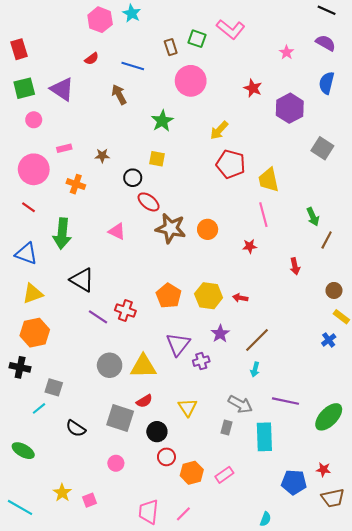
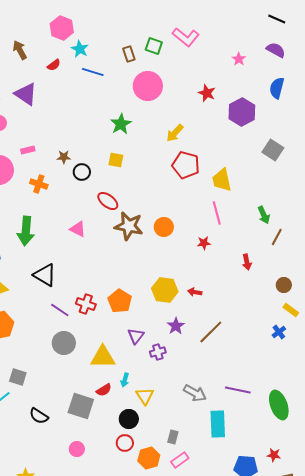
cyan star: (132, 13) -> (80, 49), moved
brown arrow: (119, 95) -> (20, 50), moved
black circle: (133, 178) -> (82, 172), moved
orange pentagon: (169, 296) -> (120, 301), moved
purple triangle: (178, 344) -> (136, 336), size x0.7
gray circle: (110, 365) -> (64, 343), moved
cyan arrow: (255, 369) -> (125, 380), moved
green ellipse: (329, 417) -> (279, 405), turned -64
gray rectangle: (227, 427) -> (173, 437), moved
black circle: (157, 432) -> (129, 419), moved

